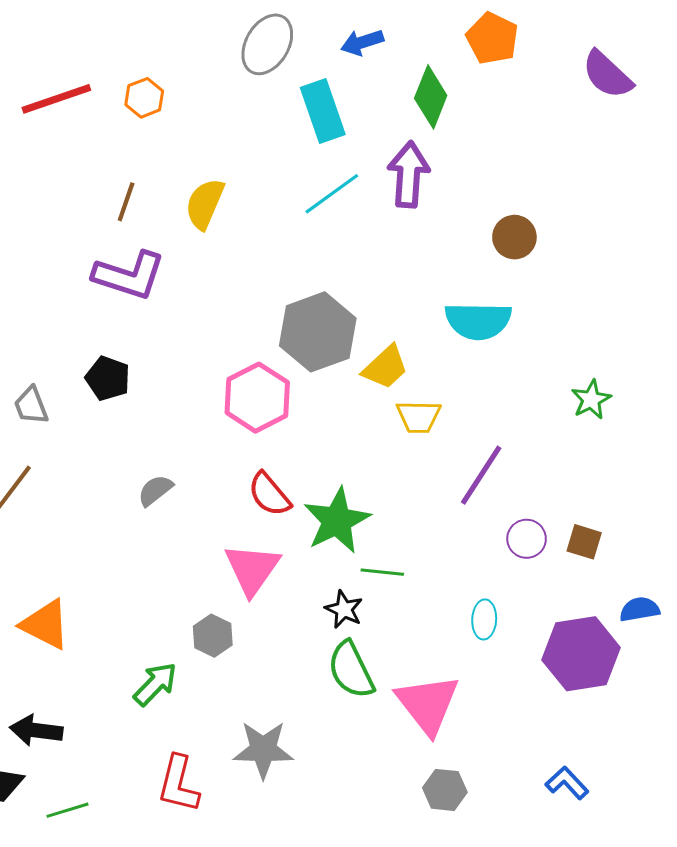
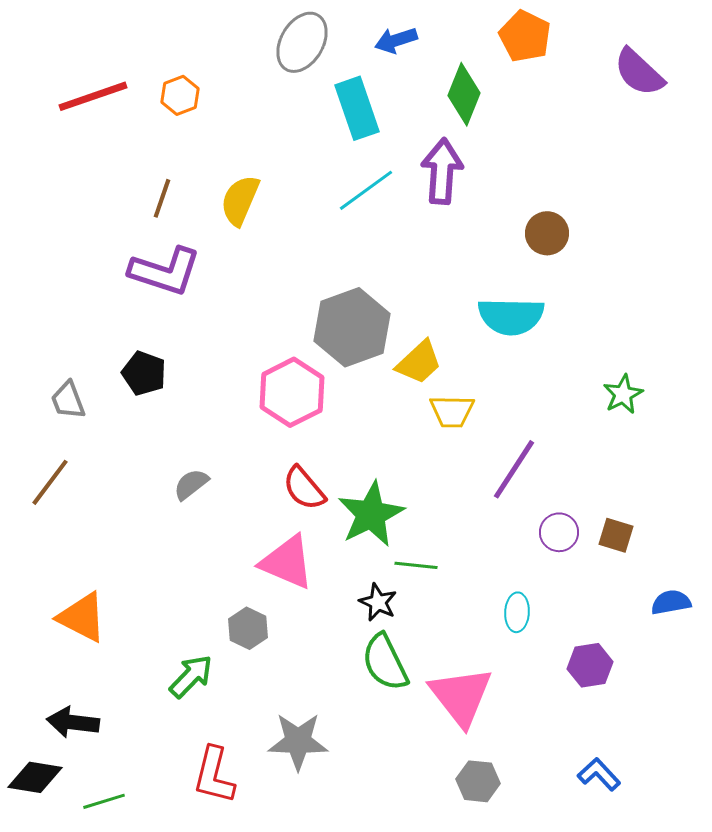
pink triangle: (252, 569) -> (287, 562), turned -42
purple hexagon: (581, 654) -> (590, 665), moved, size x0.6

